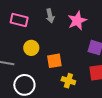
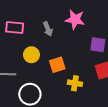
gray arrow: (50, 16) -> (48, 29), moved
pink star: (77, 21) -> (75, 20), turned -30

